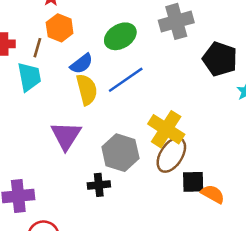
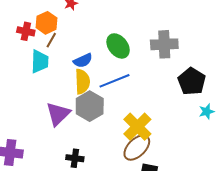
orange hexagon: (60, 28) -> (46, 23), moved
green ellipse: (120, 36) -> (118, 46), turned 70
gray hexagon: (120, 153) -> (90, 106), moved

